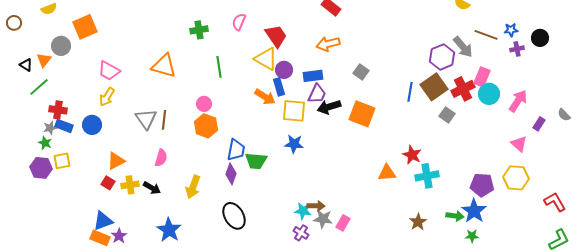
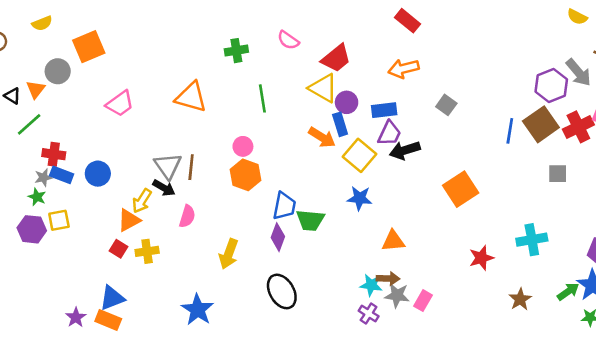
pink semicircle: (239, 22) -> (288, 40), turned -78
red trapezoid: (276, 36) -> (336, 58), turned 85
pink trapezoid: (109, 71) -> (120, 104), turned -65
yellow arrow: (107, 97) -> (142, 201), moved
yellow square: (294, 111) -> (360, 155), turned 35
orange square: (362, 114) -> (461, 189), moved, turned 36
gray square: (447, 115) -> (558, 174), moved, turned -35
red star: (412, 155) -> (481, 258), moved, turned 30
orange triangle: (387, 173) -> (393, 241), moved
black arrow: (152, 188) -> (164, 188), moved
green arrow: (455, 216) -> (568, 291), turned -42
purple star: (119, 236) -> (76, 317), moved

